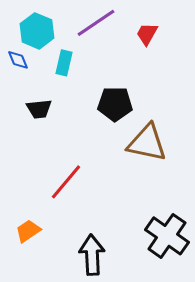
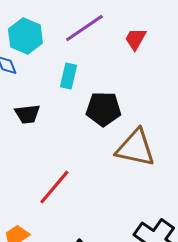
cyan rectangle: (64, 63) -> (68, 76), moved

